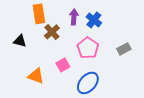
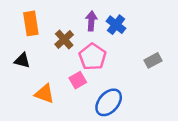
orange rectangle: (39, 14) -> (31, 23), moved
black triangle: (20, 41) -> (22, 60), moved
pink pentagon: (88, 48) -> (93, 57), moved

